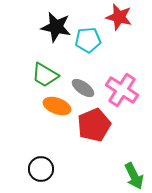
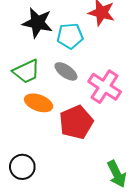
green trapezoid: (45, 75) -> (26, 71), turned -56
gray ellipse: (83, 88) -> (66, 71), moved

